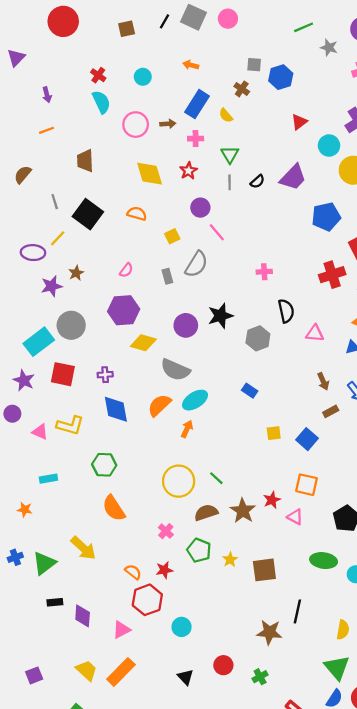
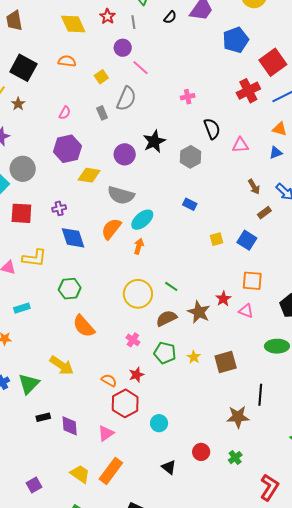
gray line: (230, 182) -> (133, 22), moved
brown star: (76, 273) -> (18, 104), moved

